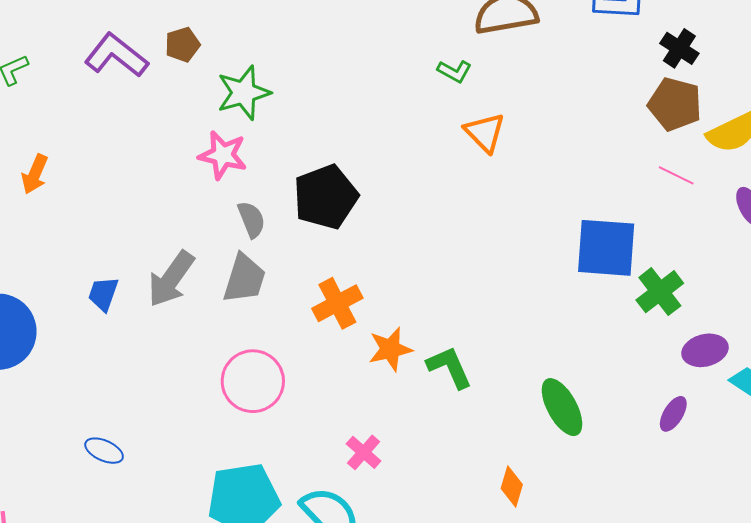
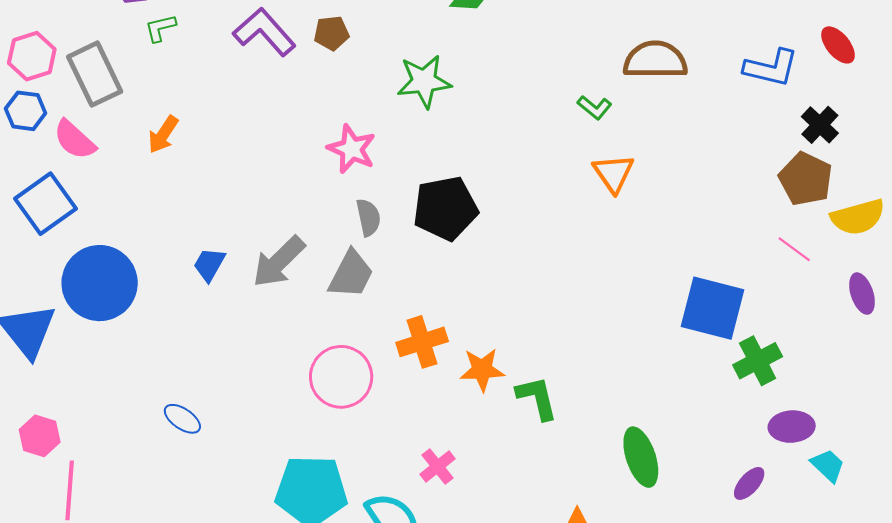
green star: (244, 93) -> (424, 81), moved
orange cross: (337, 303) -> (422, 342), moved

